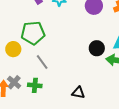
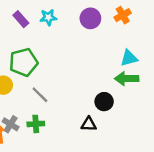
black circle: (97, 48) -> (104, 102), moved

